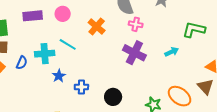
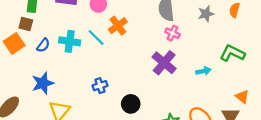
orange cross: (97, 26) -> (118, 26), moved
blue star: (59, 76) -> (43, 83), moved, size x1.5
blue cross: (81, 87) -> (100, 86), turned -32

